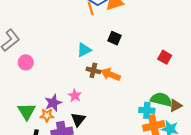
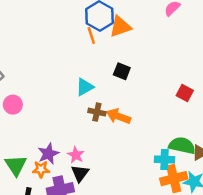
pink star: (75, 96) -> (76, 155), moved

